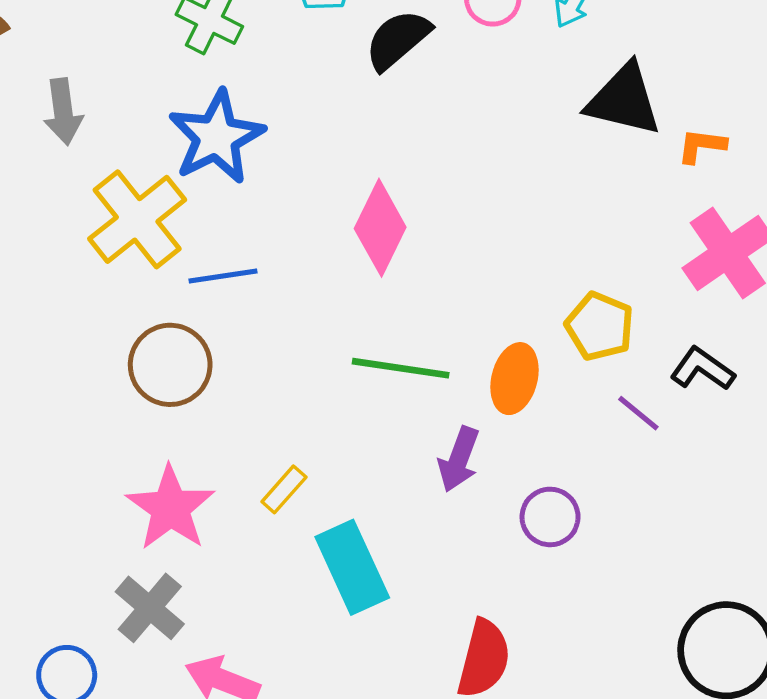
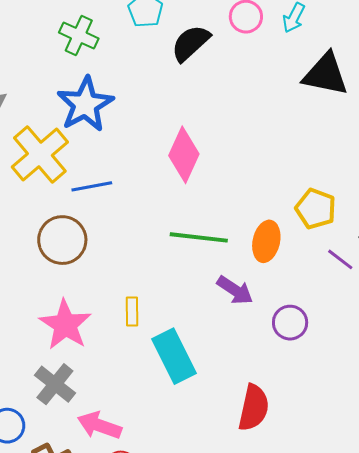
purple arrow: (459, 459) -> (235, 290), turned -75
yellow rectangle: (284, 489) -> (132, 311), turned -40

